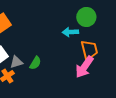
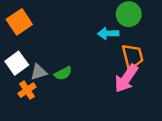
green semicircle: (35, 63) -> (63, 73), turned 32

